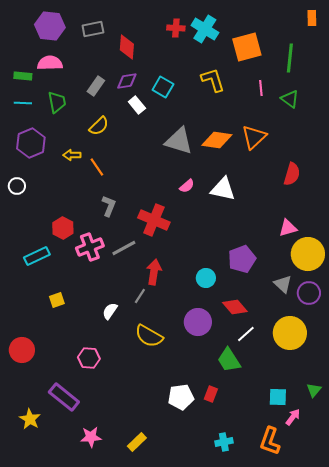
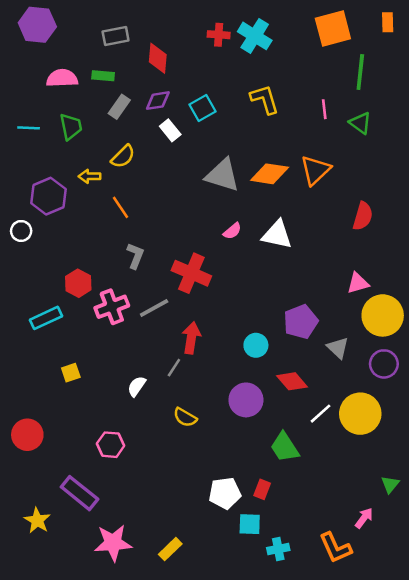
purple hexagon: (50, 26) -> (37, 25), moved
orange square: (247, 47) -> (333, 28), moved
green rectangle: (23, 76) -> (103, 76), moved
cyan square: (163, 87) -> (202, 108), turned 30
purple hexagon: (31, 143) -> (48, 196), moved
yellow arrow: (72, 155) -> (89, 176), moved
gray triangle: (283, 284) -> (338, 348), moved
white line: (246, 334) -> (321, 414), moved
yellow semicircle: (149, 336) -> (185, 417), size x0.7
cyan square: (278, 397) -> (250, 524), moved
pink star: (91, 437) -> (113, 543), size x1.4
orange L-shape: (270, 441) -> (335, 548), turned -44

